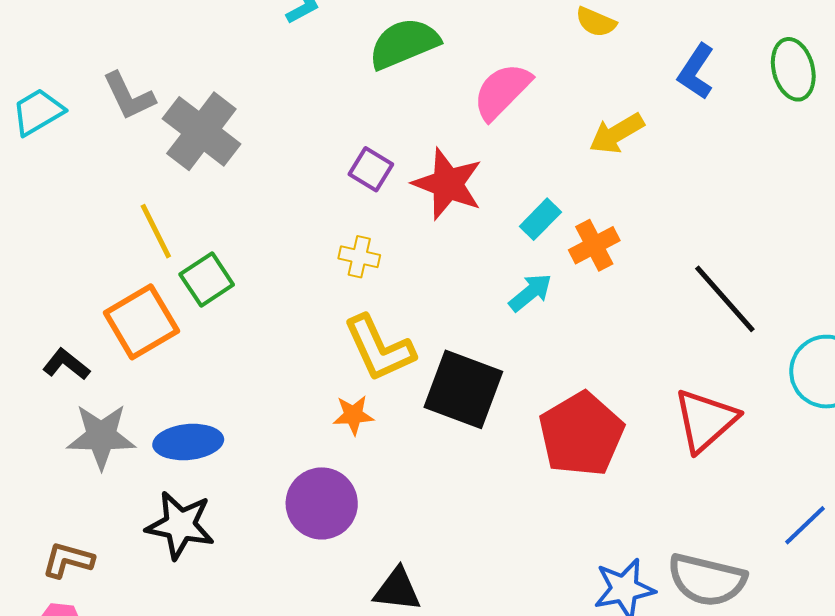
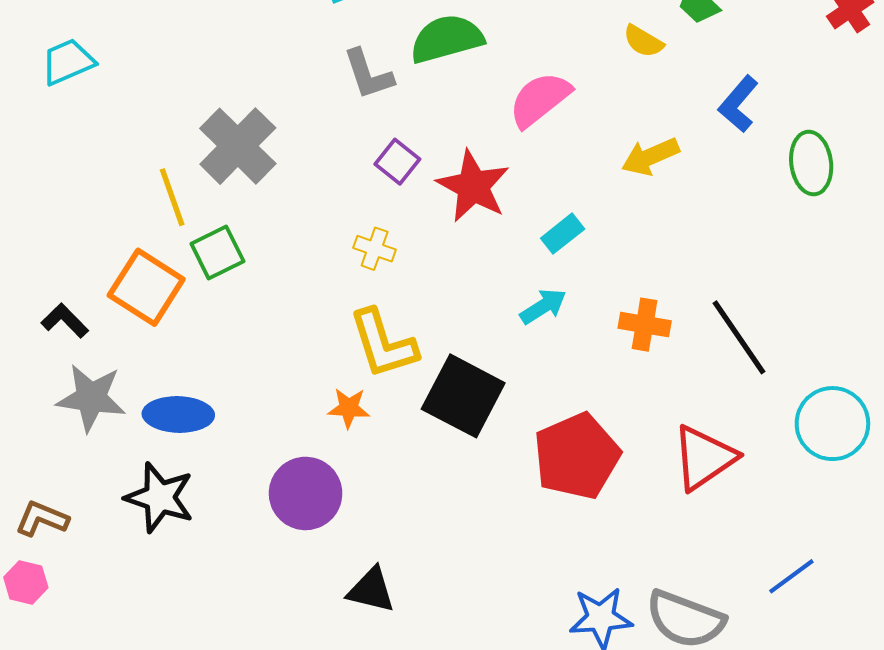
green ellipse: (793, 69) -> (811, 163), moved
gray L-shape: (129, 96) -> (368, 74), moved
gray cross: (201, 131) -> (238, 146), moved
orange cross: (594, 245) -> (645, 325), moved, turned 30
orange square: (141, 322) -> (146, 287), turned -34

